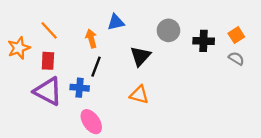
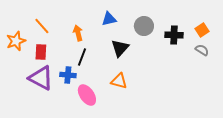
blue triangle: (116, 22) -> (109, 19), moved
pink ellipse: (91, 122) -> (87, 95), moved

